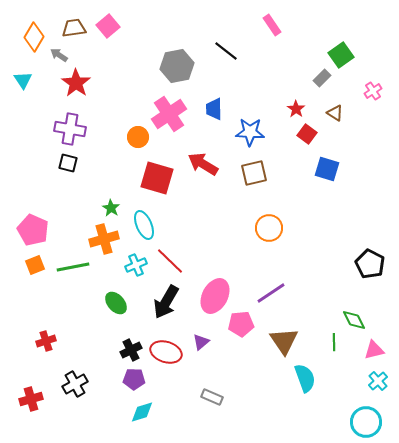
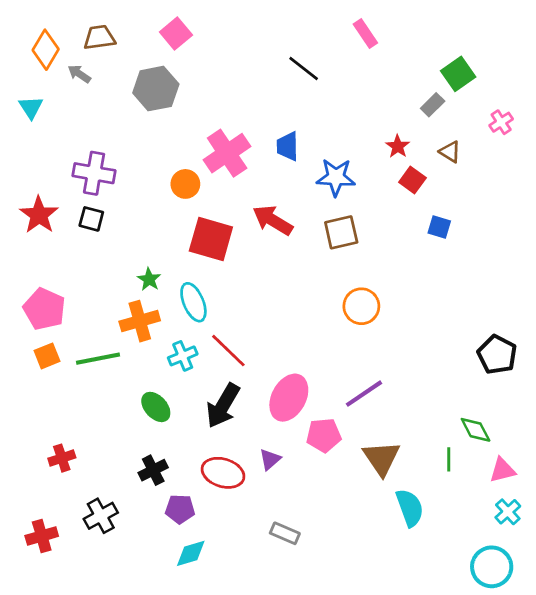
pink square: (108, 26) -> (176, 34), moved
gray hexagon: (177, 66) -> (156, 89), moved
red star: (76, 83) -> (39, 215), moved
blue square: (327, 169) -> (439, 227), size x0.7
black cross: (131, 350) -> (153, 470), moved

